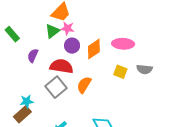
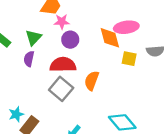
green triangle: (52, 31) -> (33, 38), moved
orange diamond: (94, 49) -> (110, 38), moved, turned -60
cyan star: (27, 101) -> (16, 114), moved

